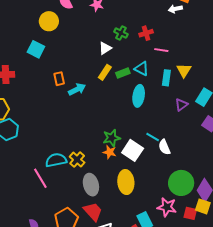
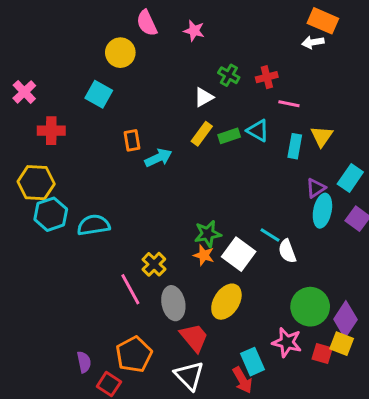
cyan ellipse: (139, 96) -> (322, 211), moved
cyan semicircle: (56, 160) -> (94, 225), moved
pink line: (40, 178) -> (130, 289), moved
yellow ellipse: (126, 182) -> (226, 302), turned 35
red trapezoid: (93, 212) -> (194, 337), moved

